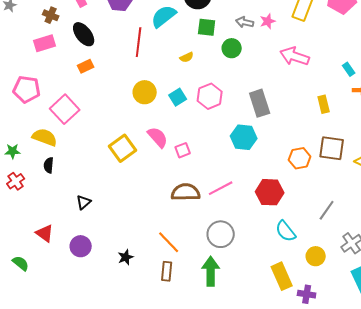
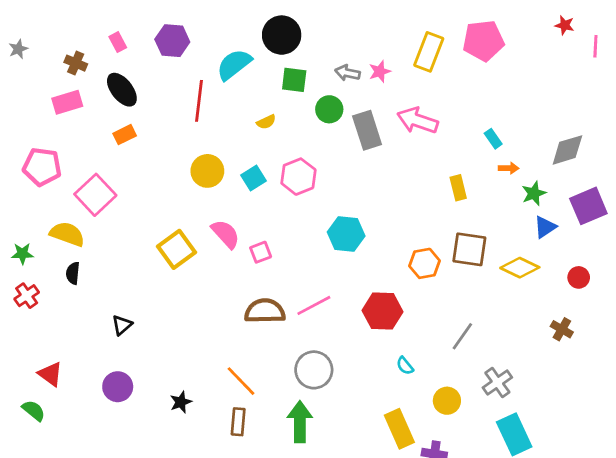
gray rectangle: (260, 103) -> (367, 130), moved
cyan semicircle: (286, 231) -> (405, 366), size x0.6
red triangle: (45, 233) -> (50, 374), moved

